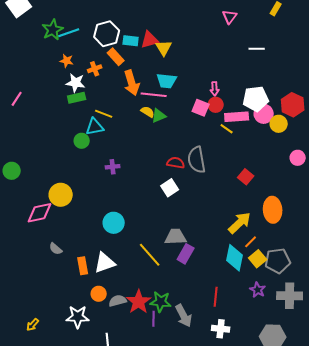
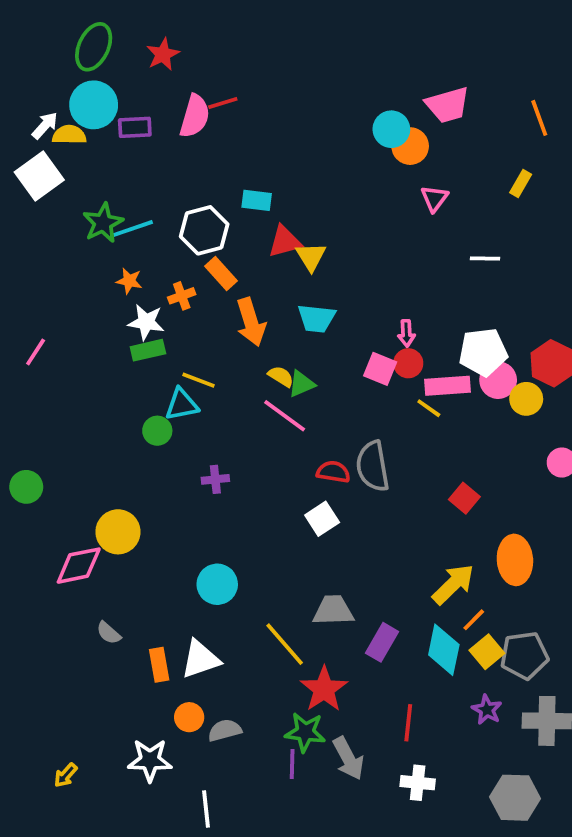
cyan rectangle: (131, 41) -> (257, 200), moved
pink line: (154, 95) -> (285, 416), moved, turned 30
purple rectangle: (186, 254) -> (382, 642), moved
red star: (139, 302) -> (324, 689), moved

